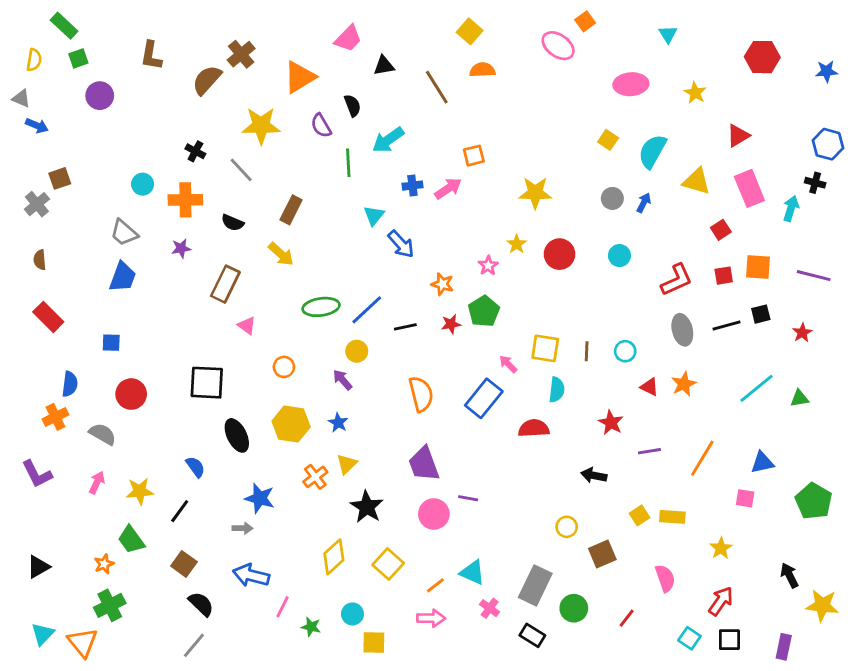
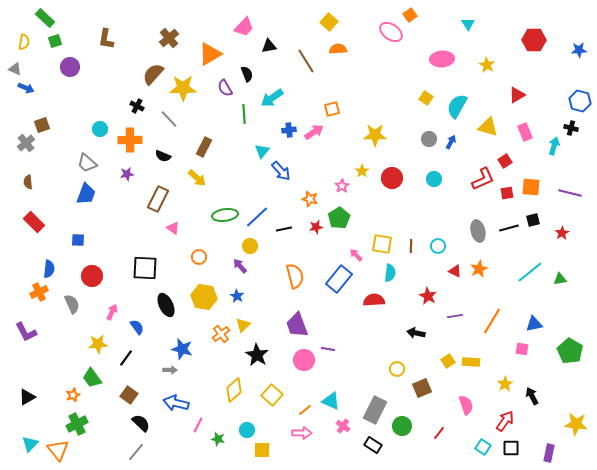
brown semicircle: (207, 80) -> (153, 74), moved
pink rectangle: (749, 188) -> (525, 132), size x0.7
red L-shape: (677, 280) -> (483, 179), moved
gray semicircle: (103, 434) -> (72, 304), turned 36
pink arrow: (97, 483) -> (112, 312), moved
black arrow: (789, 575) -> (532, 396), moved

